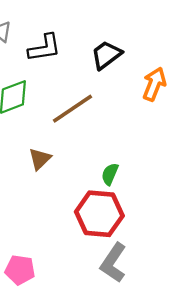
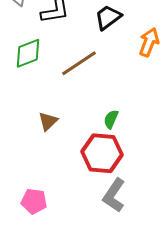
brown triangle: (40, 159) -> (48, 121), moved

